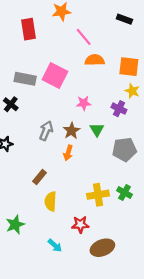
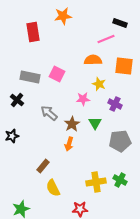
pink line: (84, 37) -> (106, 39), moved, turned -72
pink square: (55, 75) -> (57, 74), size x0.7
yellow star: (132, 91) -> (99, 84), moved
gray arrow: (46, 131) -> (49, 113), moved, turned -72
yellow semicircle: (51, 201) -> (53, 188), turned -30

